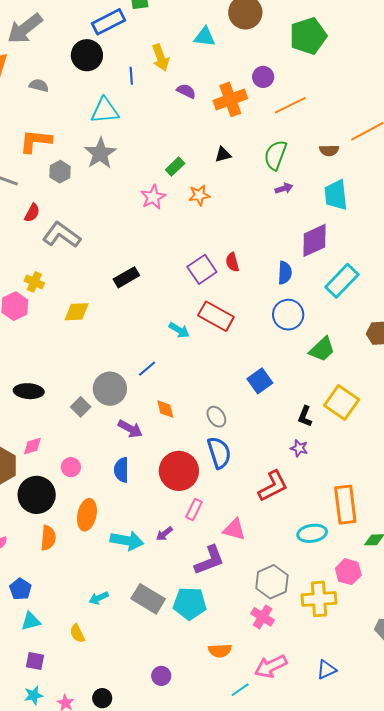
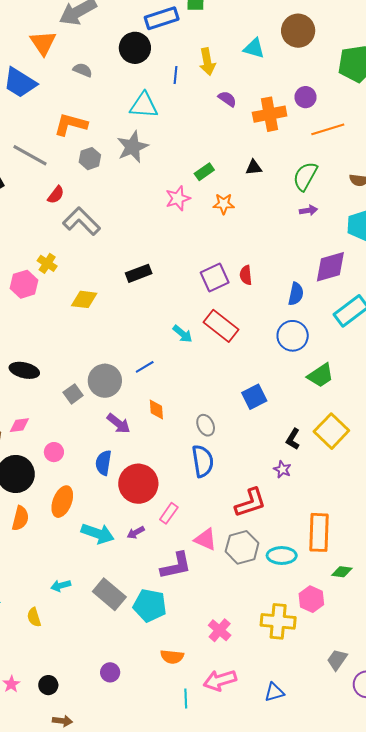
red circle: (179, 471) -> (138, 484), moved
gray hexagon: (272, 582) -> (242, 547), moved
cyan line: (240, 690) -> (186, 699), turned -66

